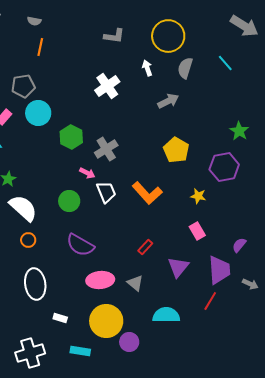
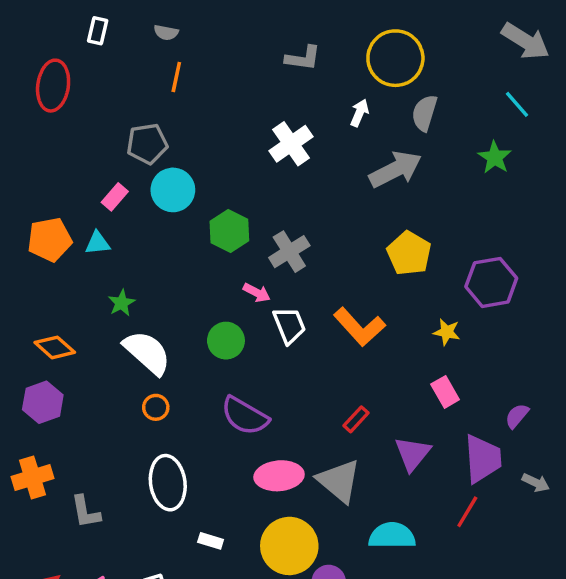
cyan line: (225, 63) -> (517, 104), moved
white arrow: (147, 68) -> (359, 113), turned 42
gray arrow: (168, 101) -> (395, 169), size x1.4
green star: (239, 131) -> (495, 157), moved
gray triangle: (135, 283) -> (339, 481), size x1.6

